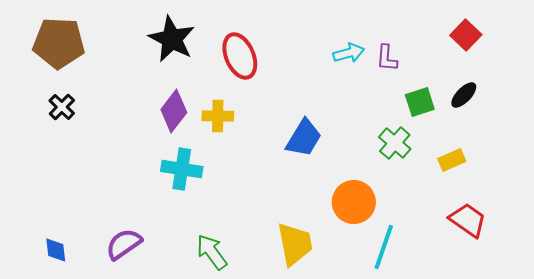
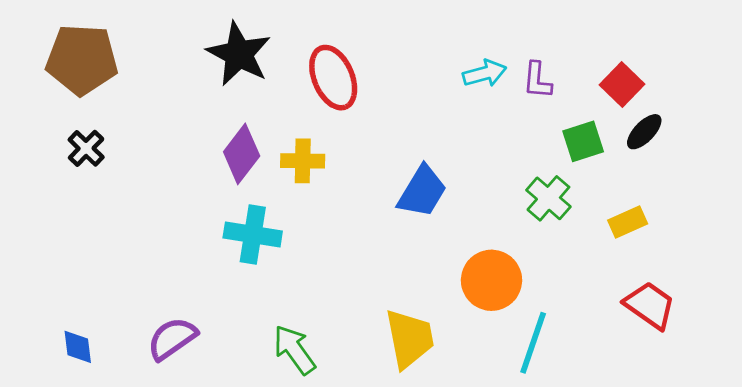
red square: (466, 35) -> (622, 85), moved

